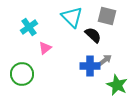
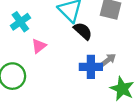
black semicircle: (93, 35) -> (83, 31), moved

